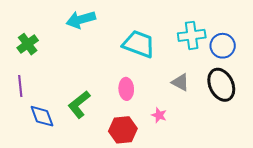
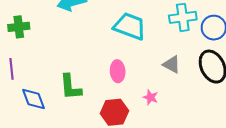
green cross: (28, 44) -> (19, 27), turned 30
green L-shape: (79, 104) -> (71, 87), turned -56

